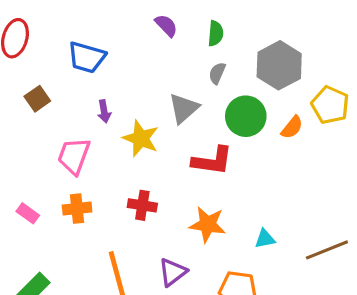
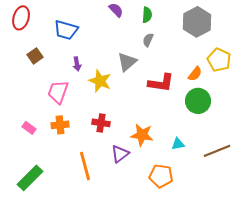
gray hexagon: (279, 65) -> (197, 22), moved
green circle: (246, 116) -> (198, 101), moved
red L-shape: (212, 161) -> (161, 83), moved
purple triangle: (173, 272) -> (120, 154), moved

